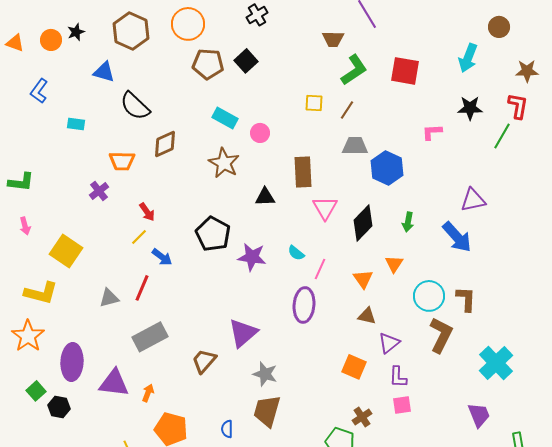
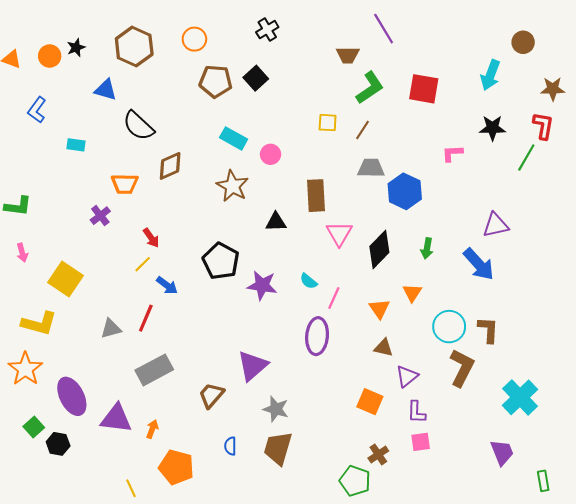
orange circle: (188, 24) -> (194, 39), size x0.7
purple ellipse: (72, 362) -> (72, 396), turned -30
blue semicircle: (227, 429) -> (230, 446), moved

